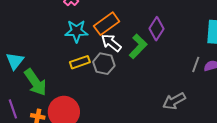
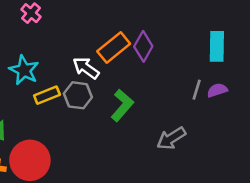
orange rectangle: (107, 24) -> (114, 47), moved
cyan star: (76, 31) -> (24, 70), moved, turned 30
green L-shape: (138, 46) -> (122, 105), moved

